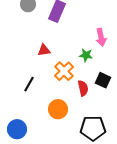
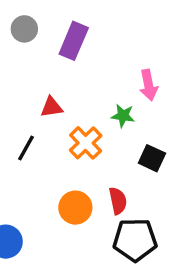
black line: (29, 84) -> (26, 148), moved
red semicircle: (83, 88) -> (118, 201), moved

